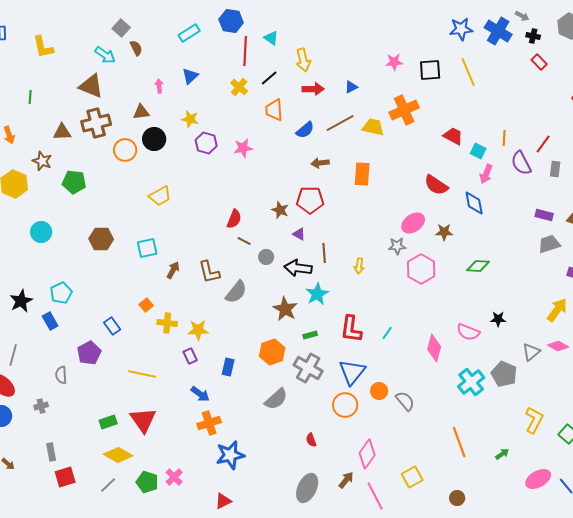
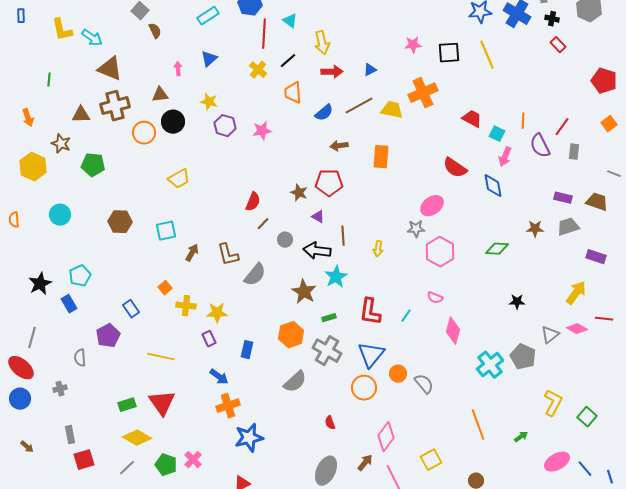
cyan arrow: (105, 55) -> (92, 38), moved
brown star: (444, 232) -> (535, 229), moved
brown line: (244, 241) -> (263, 224), turned -72
pink semicircle: (468, 332) -> (435, 298), moved, size x0.7

